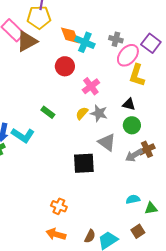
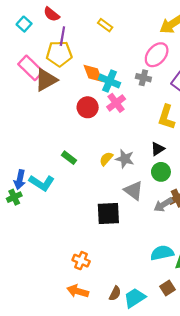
pink ellipse: (128, 55) -> (157, 55), moved
pink cross: (91, 86) -> (116, 103), moved
black triangle: (129, 104) -> (158, 149), turned -48
cyan semicircle: (133, 199) -> (162, 253), size x1.5

